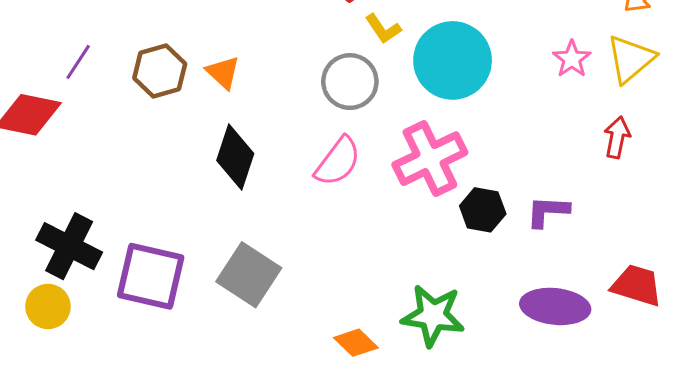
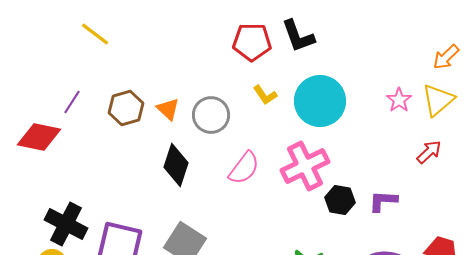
yellow L-shape: (383, 29) -> (265, 95), moved
gray circle: (350, 82) -> (211, 115), moved
red arrow: (617, 137) -> (429, 152), turned 36

